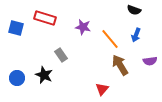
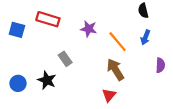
black semicircle: (134, 10) -> (143, 11), turned 56
purple semicircle: (150, 61) -> (160, 65), turned -80
brown arrow: (120, 65) -> (115, 69), moved

